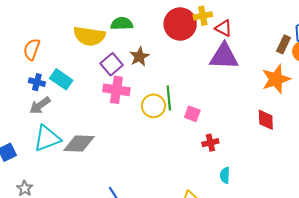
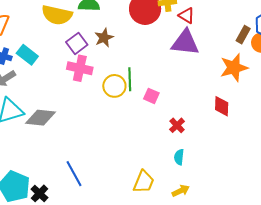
red cross: (210, 143) -> (177, 125), moved, turned -35

